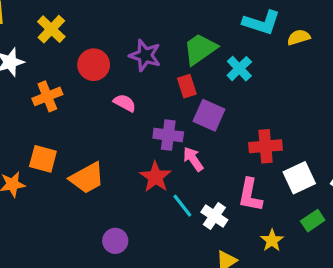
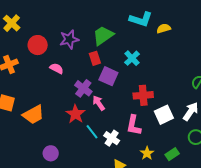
purple star: (145, 55) -> (69, 39), turned -30
cyan cross: (239, 69) -> (132, 58), moved
purple cross: (168, 135) -> (83, 88), turned 30
green rectangle: (313, 221) -> (172, 154), moved

